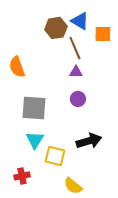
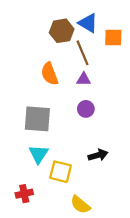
orange semicircle: (17, 67) -> (50, 74), moved
black arrow: (89, 141) -> (98, 155), size x0.7

